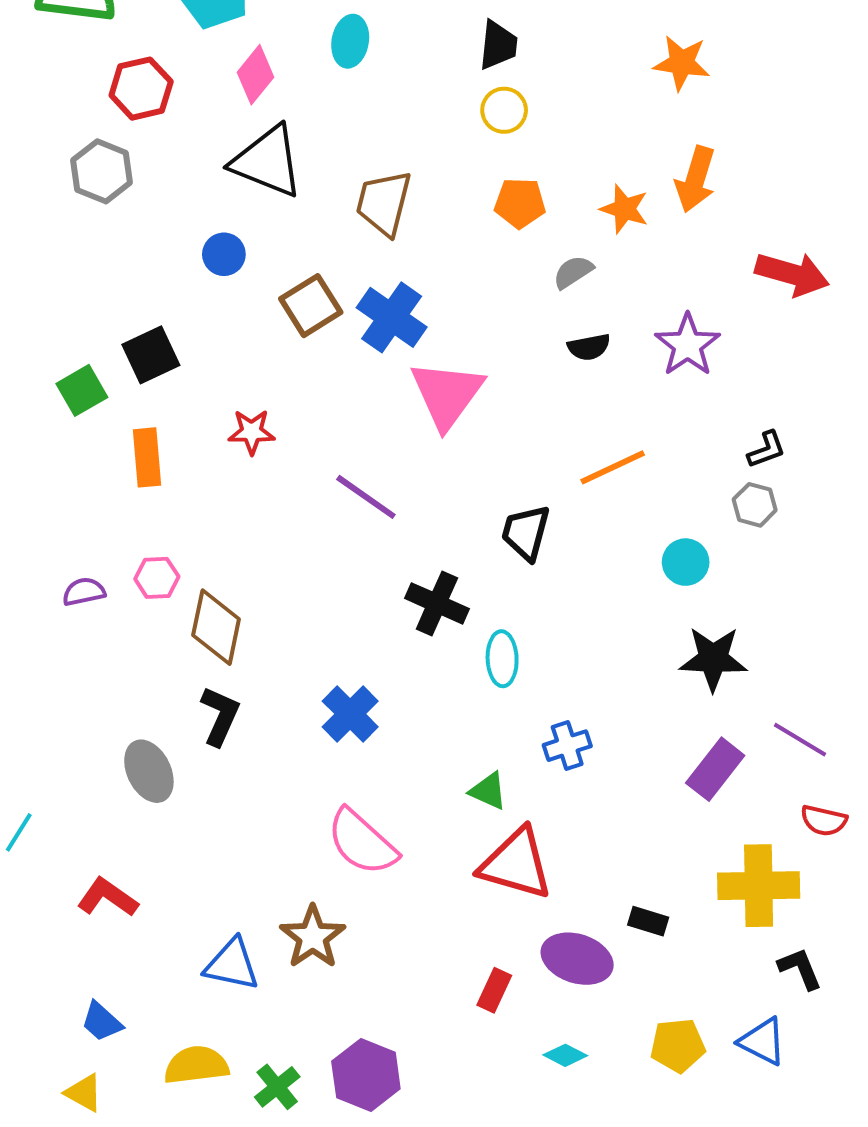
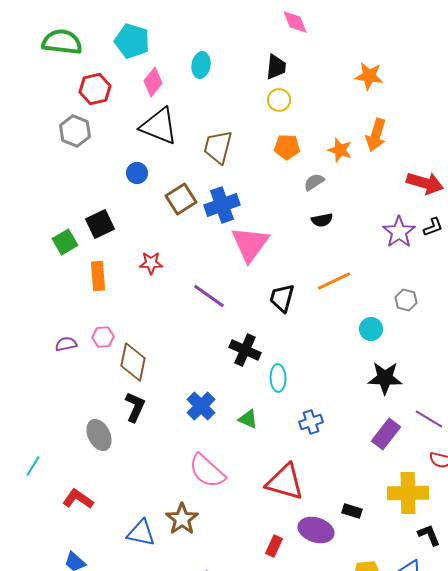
blue cross: (392, 317) -> (222, 205), turned 36
purple star: (688, 345) -> (399, 232), moved
black L-shape: (766, 450) -> (433, 227), moved
black trapezoid: (526, 532) -> (282, 298), moved
green triangle: (488, 791) -> (248, 419), moved

